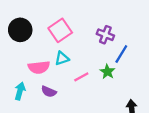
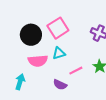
black circle: (20, 30) -> (31, 35), moved
purple semicircle: (49, 92) -> (60, 85), moved

